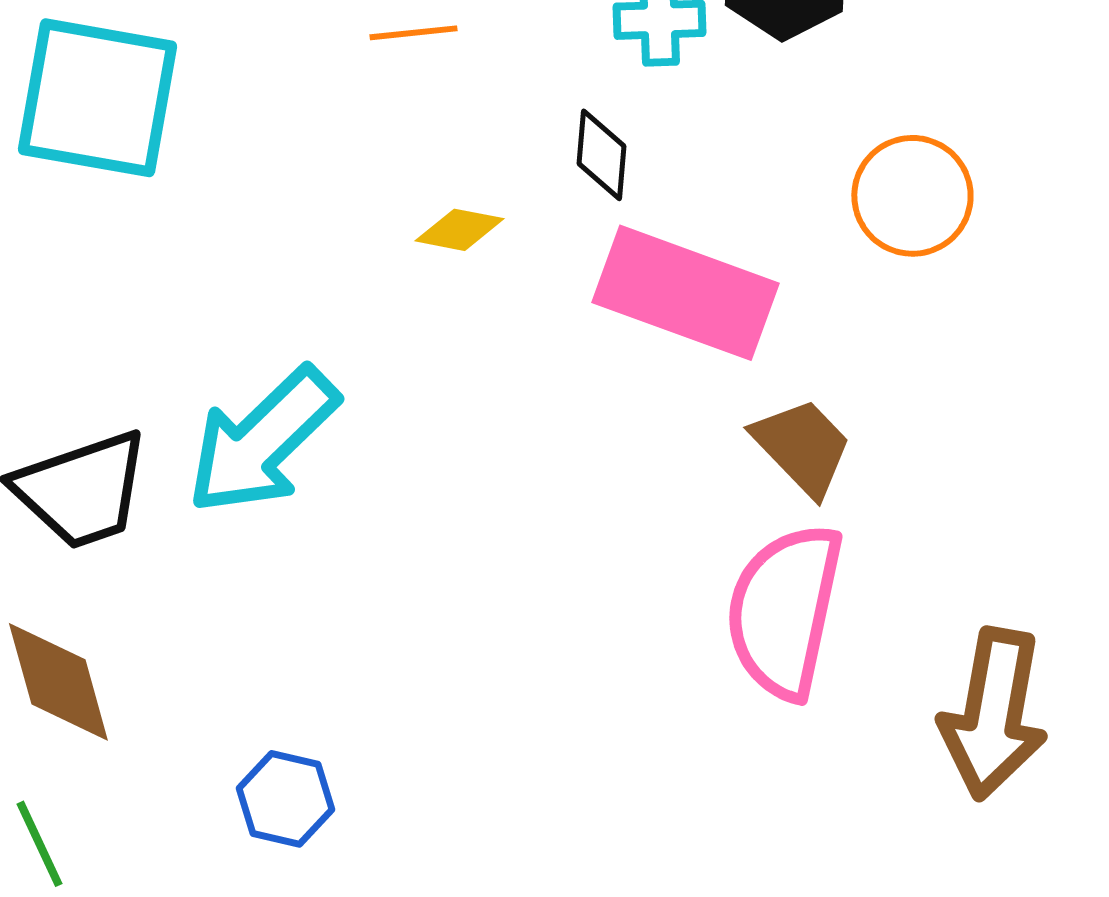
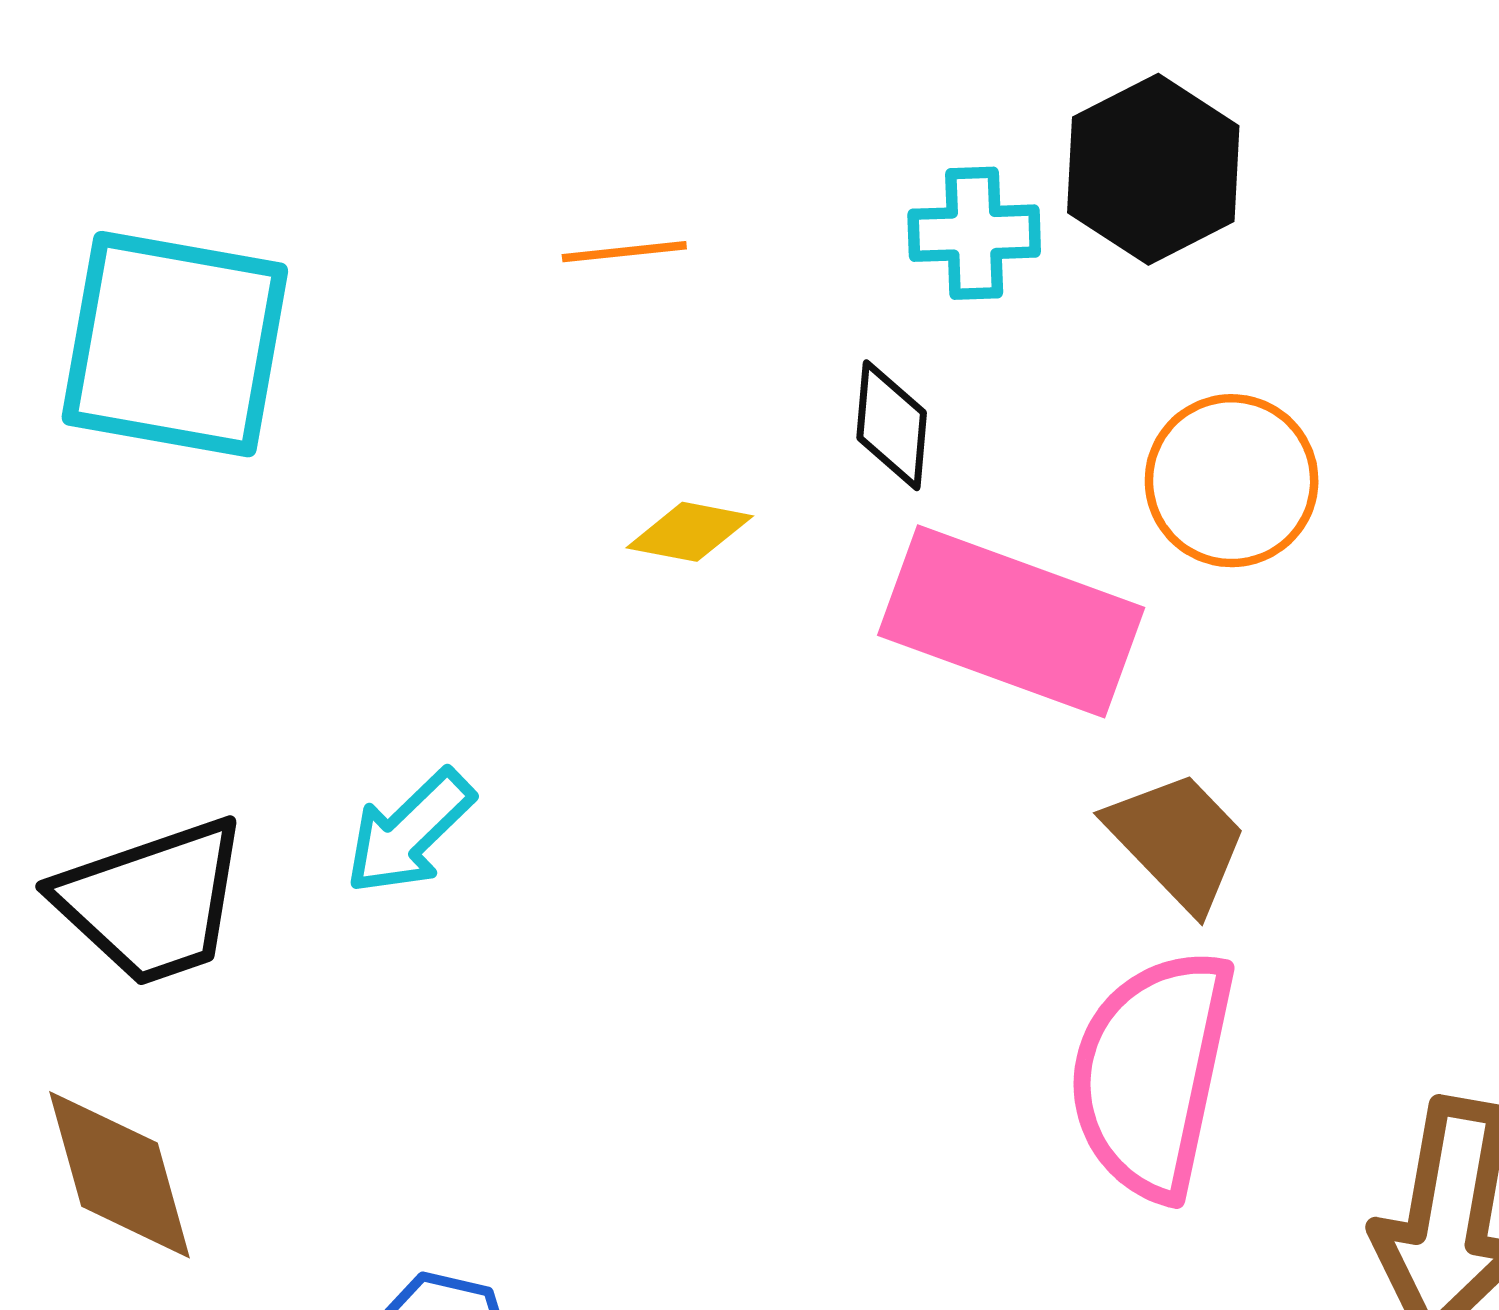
orange circle: (912, 196) -> (1232, 481), moved
cyan arrow: (262, 441) -> (410, 832), size x0.6

